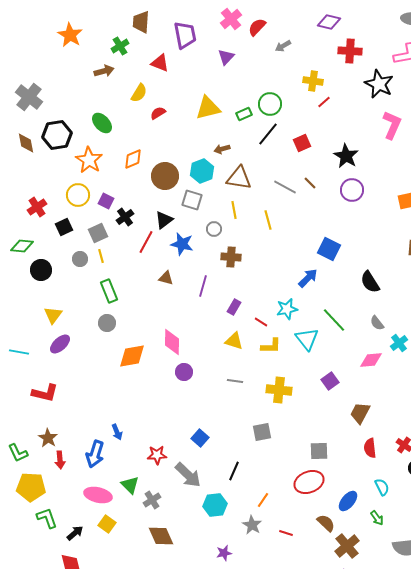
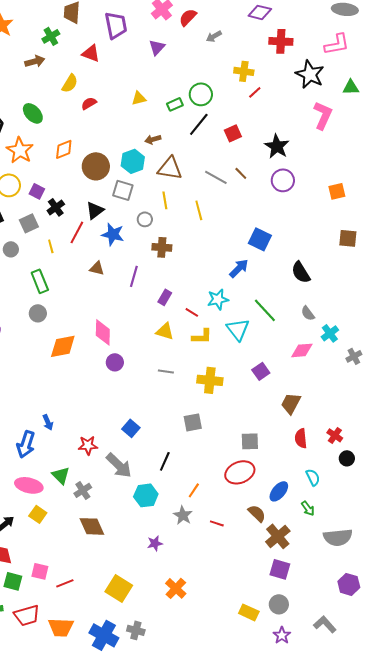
yellow triangle: (208, 108) -> (139, 98), size x0.6
yellow line: (101, 256) -> (51, 246), moved

